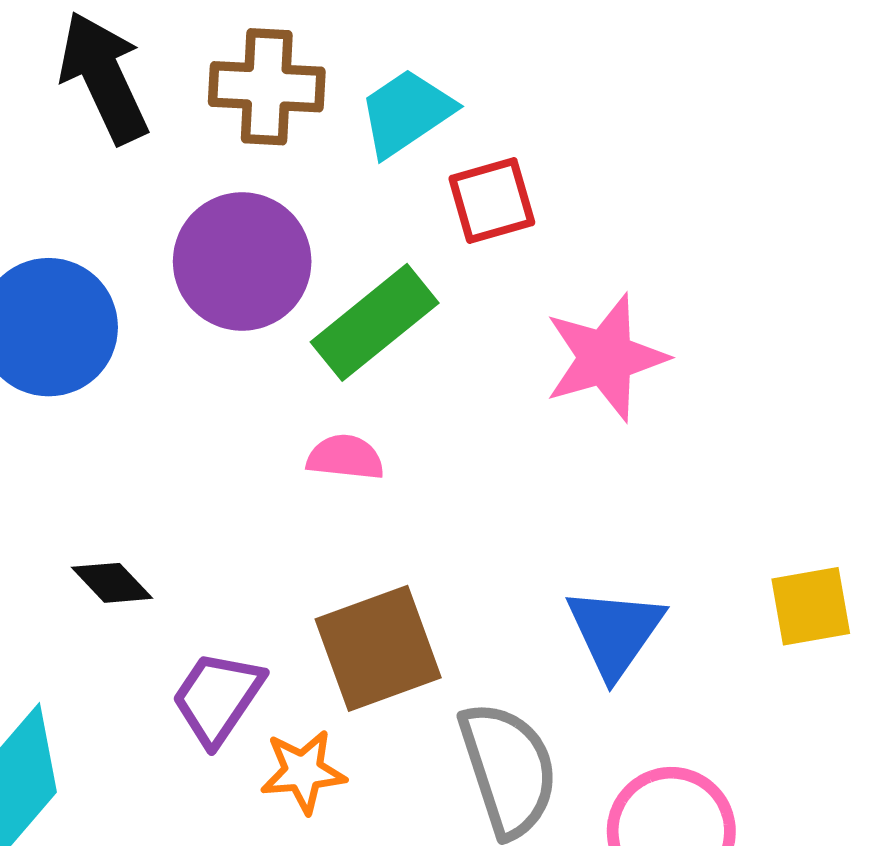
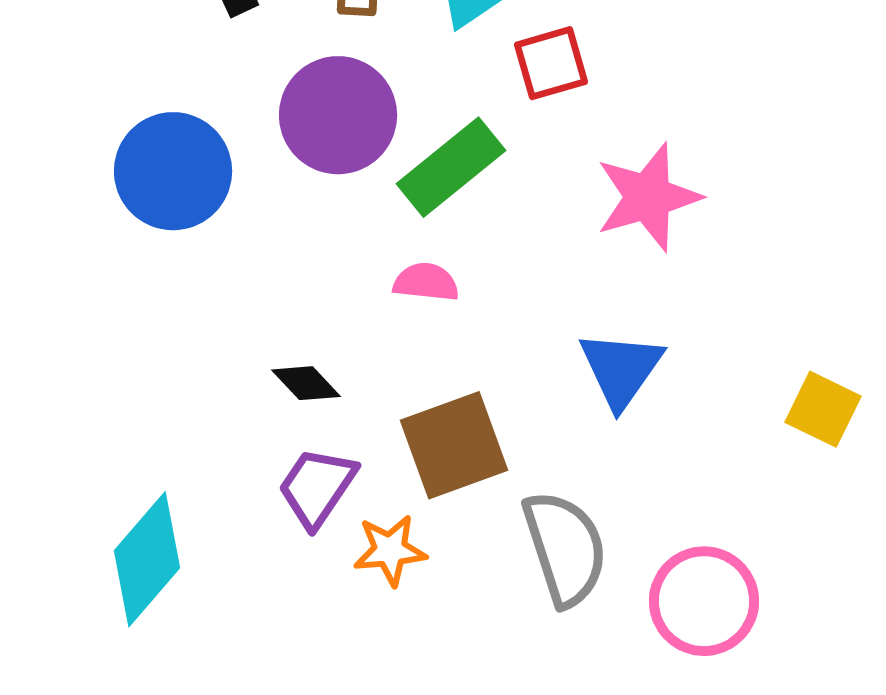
black diamond: (112, 583) -> (306, 383), moved
yellow square: (811, 606) -> (823, 409), turned 36
blue triangle: (615, 632) -> (621, 369), moved

